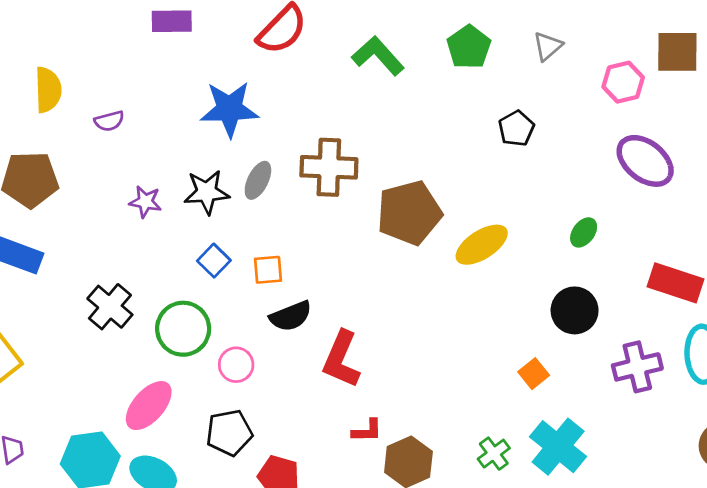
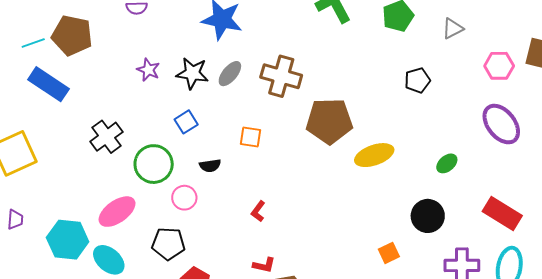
orange square: (268, 270) -> (251, 137), moved
black semicircle: (291, 316) -> (210, 166), moved, size x0.7
red L-shape: (341, 359) -> (258, 211), size x0.5

